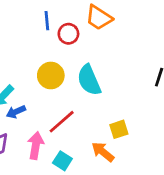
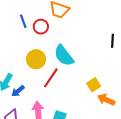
red line: (62, 122) -> (51, 78), moved
orange arrow: (103, 152) -> (106, 100), moved

